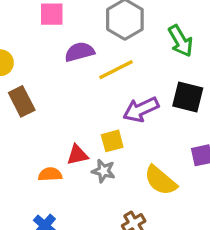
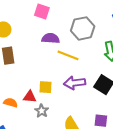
yellow line: (116, 70) -> (68, 55), turned 30
yellow square: (112, 141) -> (46, 87), moved

